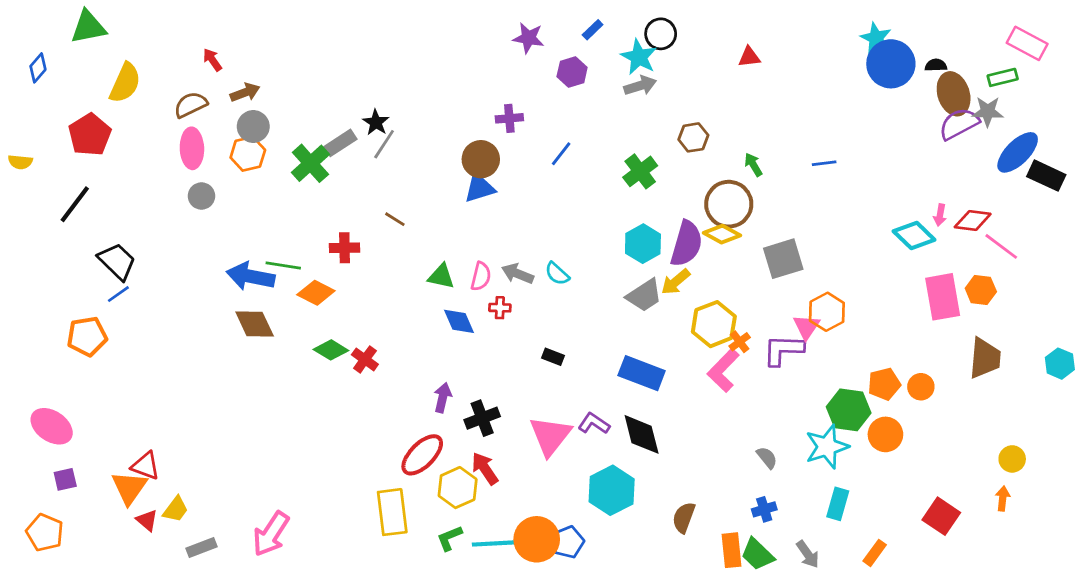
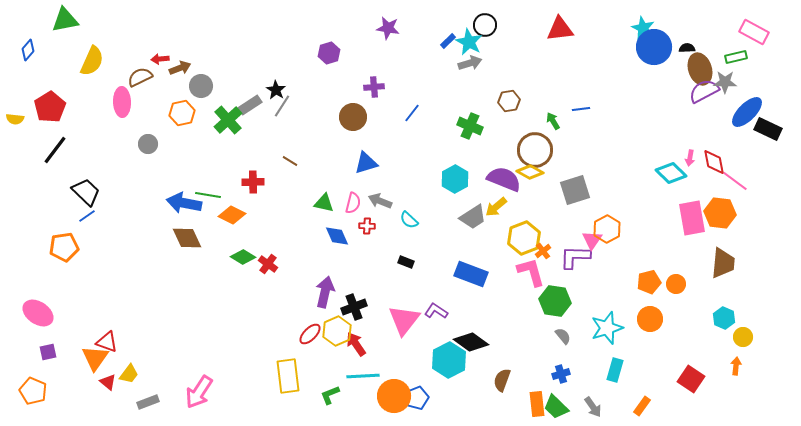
blue rectangle: (593, 30) -> (448, 41), moved
red triangle: (749, 57) -> (560, 29), moved, size x1.6
red arrow: (212, 60) -> (160, 59), moved, turned -60
purple hexagon: (572, 72) -> (329, 53), moved
gray circle: (253, 126) -> (201, 86), moved
red pentagon: (90, 135) -> (50, 107), moved
pink ellipse: (192, 148) -> (122, 102), moved
blue line: (824, 163) -> (581, 109), moved
green cross: (640, 171) -> (470, 126), turned -30
blue triangle: (479, 188) -> (366, 163), moved
red diamond: (973, 221) -> (714, 162), turned 72
cyan hexagon: (643, 244) -> (455, 179), moved
purple semicircle: (687, 244) -> (504, 179), turned -84
cyan semicircle: (557, 274) -> (409, 220), moved
orange hexagon: (981, 290) -> (720, 213), size x1.4
cyan hexagon: (1060, 364) -> (724, 318), moved
pink L-shape: (723, 370) -> (531, 272), turned 120
purple arrow: (443, 398) -> (325, 292), size x1.4
green hexagon: (849, 410) -> (555, 301), moved
black diamond: (642, 434) -> (471, 342), moved, turned -40
red ellipse: (422, 455) -> (310, 334), size x0.7
yellow hexagon: (458, 488) -> (337, 331), moved
cyan line: (494, 543) -> (363, 376), moved

